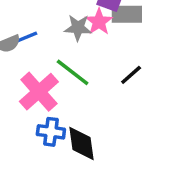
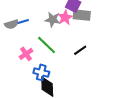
pink cross: (39, 92) -> (26, 54), size x0.6
blue cross: (51, 132) -> (41, 72), moved

